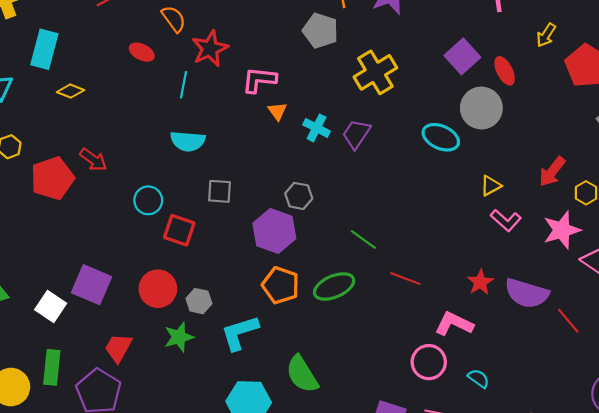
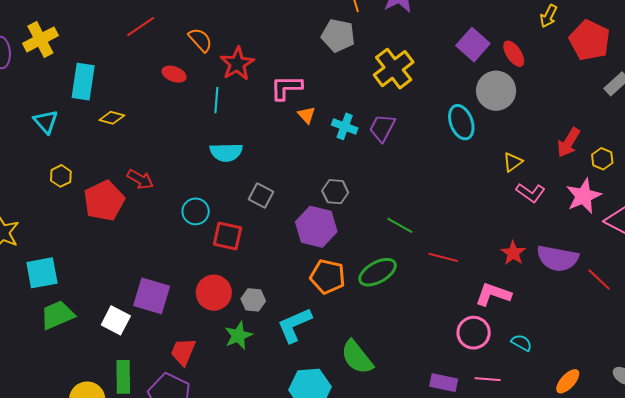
cyan ellipse: (441, 137) -> (461, 122), turned 52
gray square: (219, 191) -> (261, 196), turned 30

